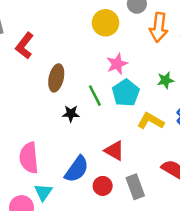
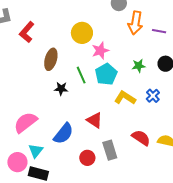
yellow circle: (106, 23) -> (82, 33), moved
pink semicircle: (29, 158) -> (26, 122), turned 55
red circle: (103, 186) -> (87, 158), moved

